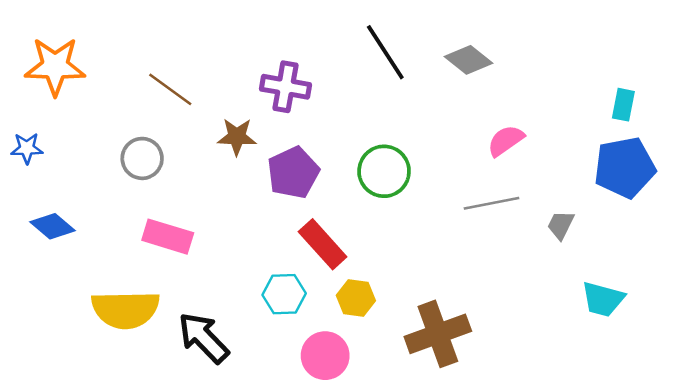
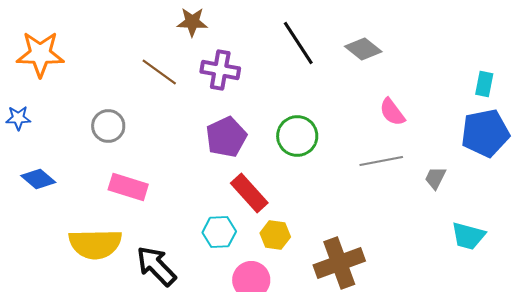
brown line: (170, 89) -> (159, 72), moved
brown star: (237, 137) -> (192, 22), moved
pink semicircle: (506, 141) -> (392, 112), turned -92

